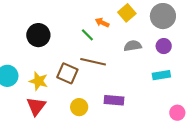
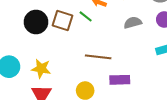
brown line: (93, 62) -> (98, 57), moved
brown square: (67, 73) -> (63, 21), moved

